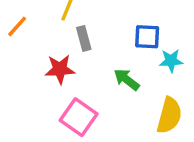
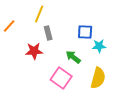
pink square: (79, 117) -> (61, 78), moved

